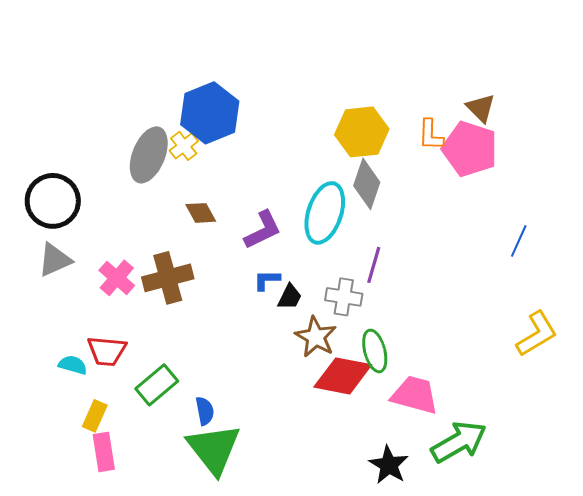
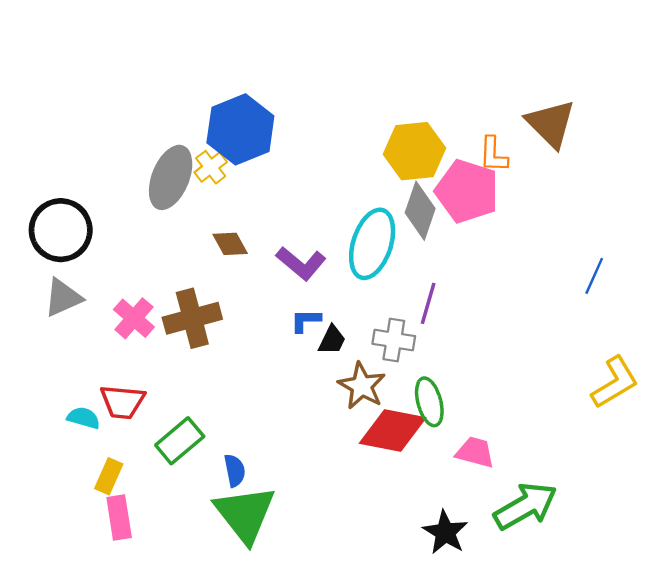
brown triangle: (481, 108) -> (551, 124), size x1.5
pink pentagon: (470, 149) -> (467, 191), moved
purple L-shape: (263, 230) -> (301, 263), turned 66
pink trapezoid: (415, 395) -> (475, 452), size x0.7

